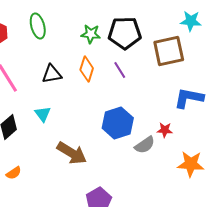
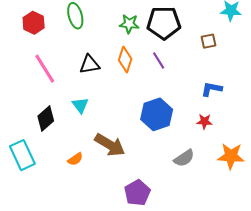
brown square: (169, 51) -> (209, 41), size x0.5
blue L-shape: (189, 98) -> (212, 89), moved, size x0.7
gray semicircle: (145, 145) -> (184, 158), moved
orange semicircle: (14, 173) -> (75, 159), moved

